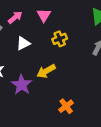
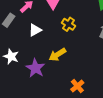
yellow cross: (60, 39) -> (69, 24), turned -32

